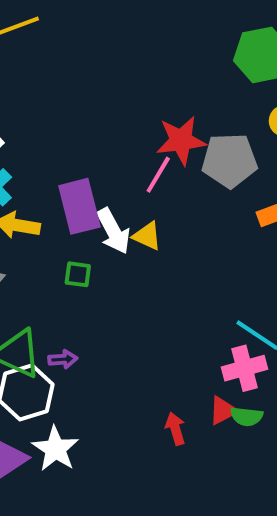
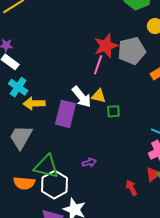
purple rectangle: (79, 206) -> (65, 114), moved, turned 40
green square: (78, 274) -> (113, 111), moved
purple arrow: (63, 359) -> (89, 162), moved

